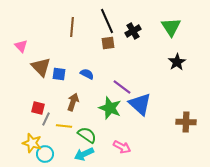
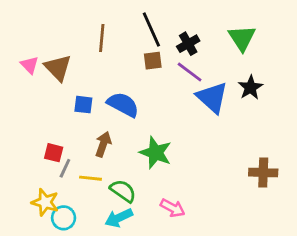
brown triangle: (41, 67) -> (58, 68), moved
blue semicircle: (87, 74) -> (123, 105), size x1.6
purple line: (122, 87) -> (190, 72), moved
blue triangle: (140, 104) -> (212, 97), moved

